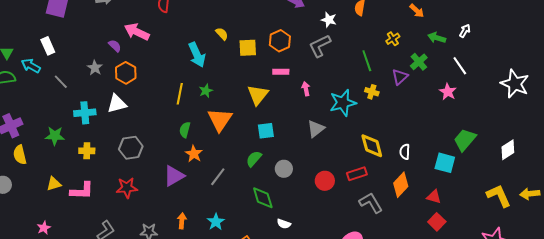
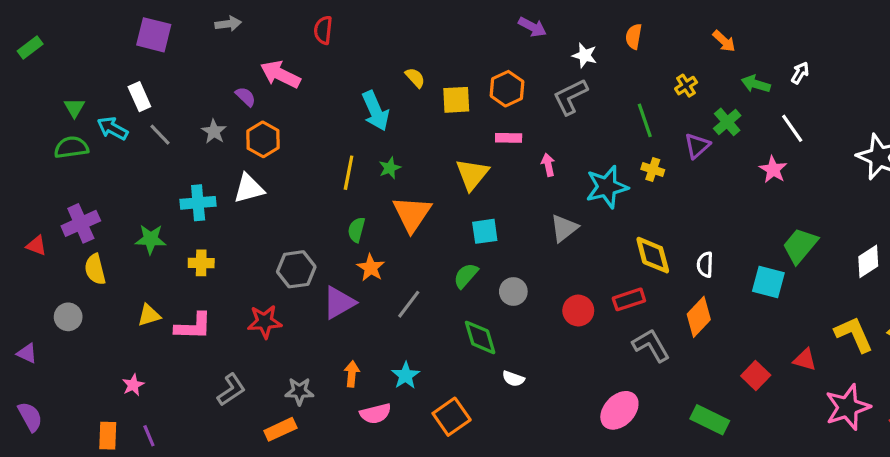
gray line: (61, 82) -> (160, 135), moved
gray hexagon: (131, 148) -> (296, 269), moved
red triangle: (434, 197) -> (805, 360), moved

